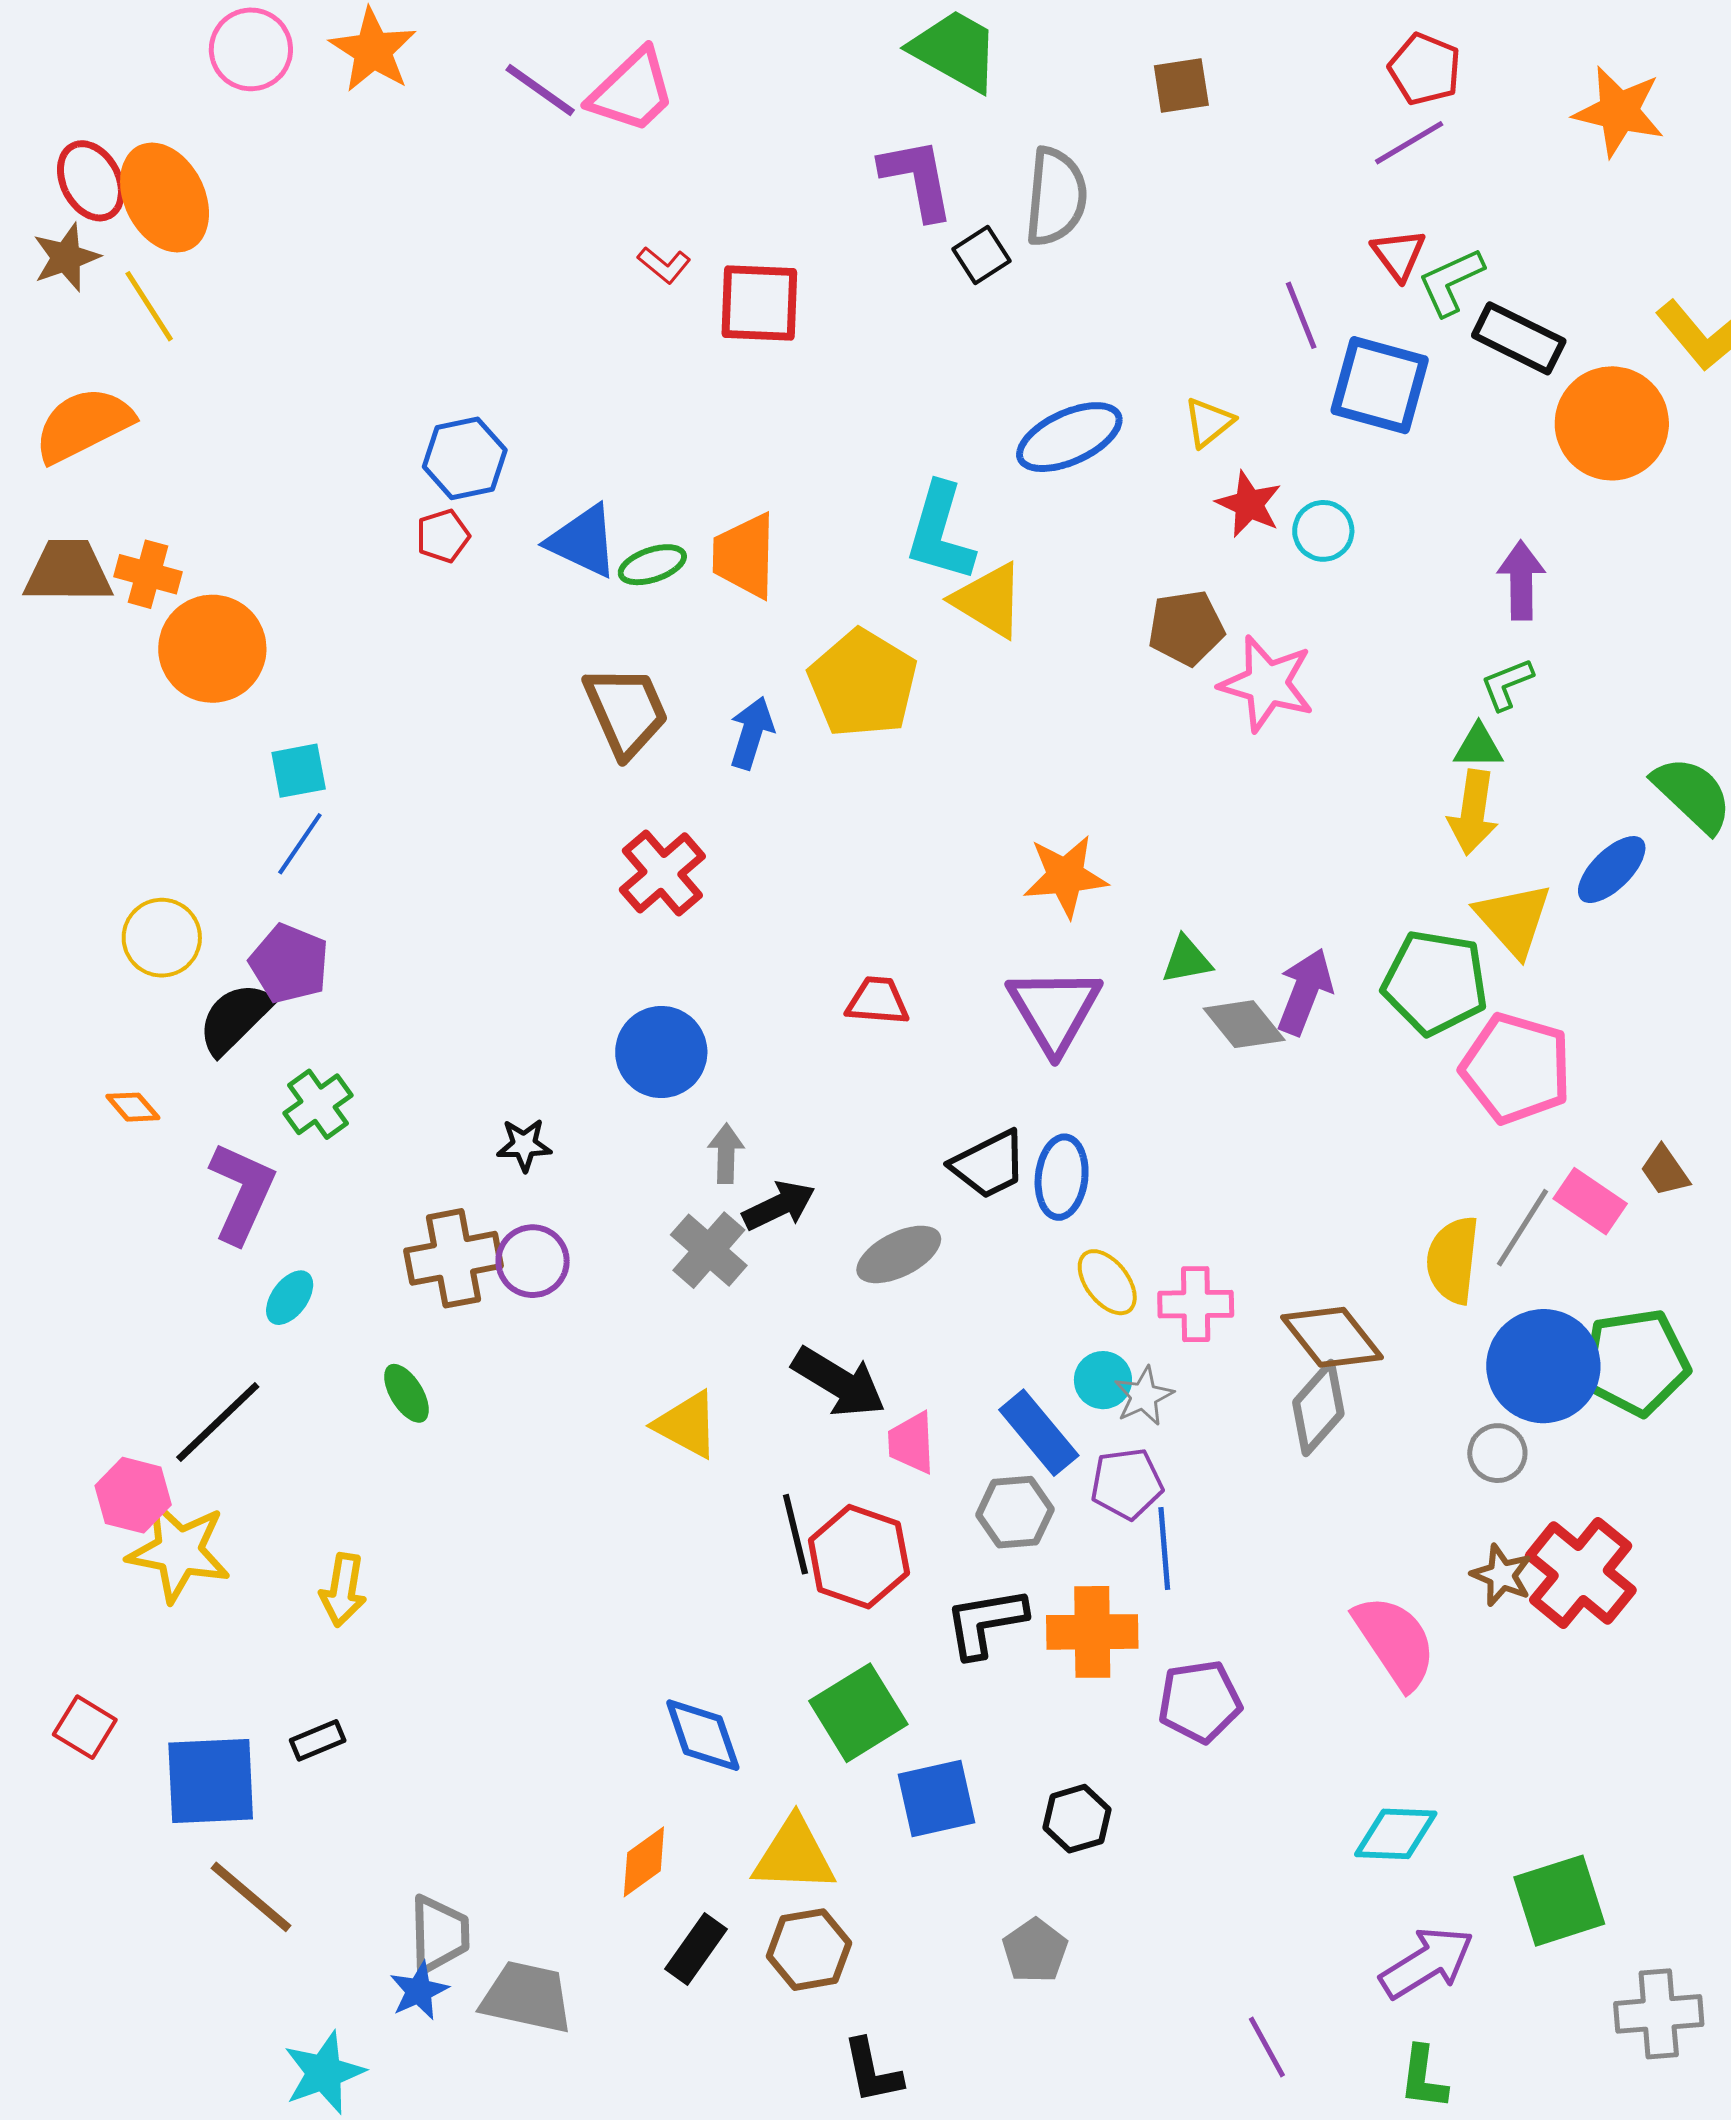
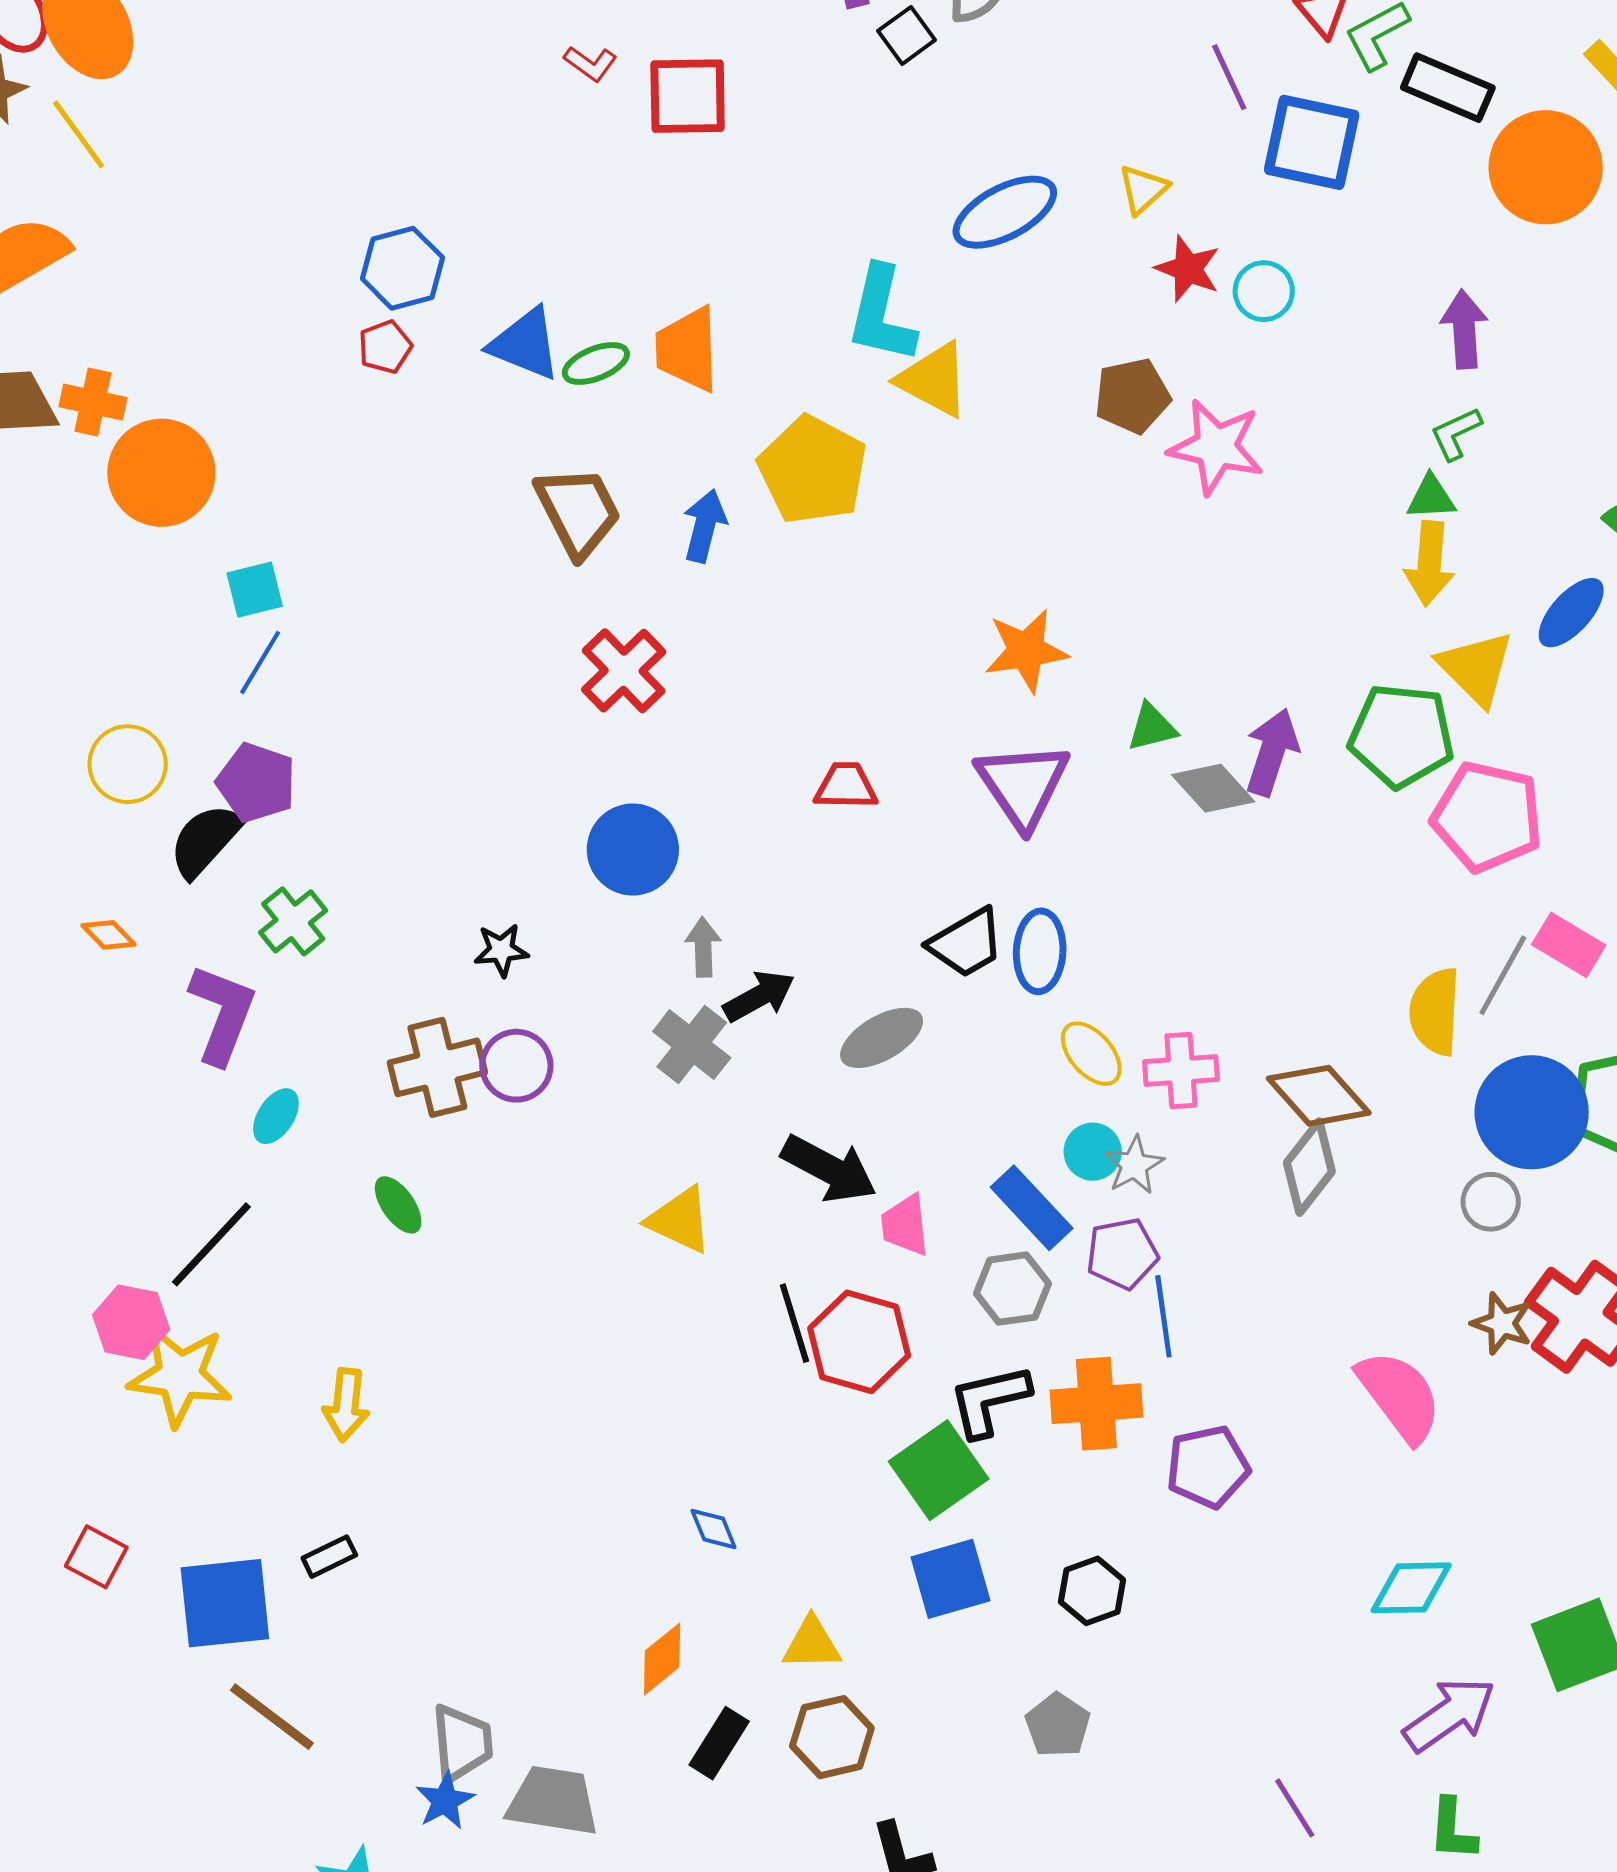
green square: (858, 1713) -> (939, 1470), moved
blue diamond: (703, 1735) -> (714, 1529), size x0.6
yellow triangle: (794, 1855) -> (812, 1644), size x0.7

